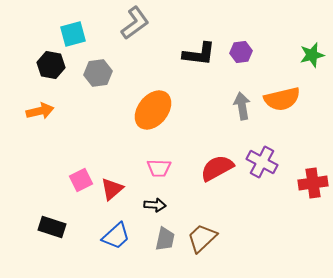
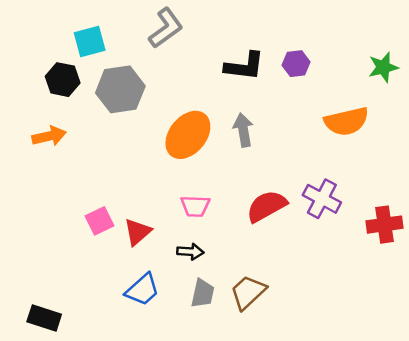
gray hexagon: (98, 73) -> (120, 89), size x1.4
gray arrow: (242, 106) -> (243, 130), moved
black rectangle: (52, 227) -> (44, 318), moved

